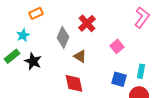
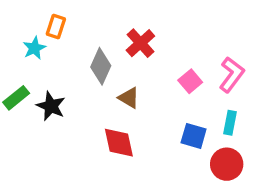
orange rectangle: (36, 13) -> (56, 27), turned -48
pink L-shape: (142, 17) -> (232, 75), moved
cyan star: (23, 35) -> (34, 48), moved

